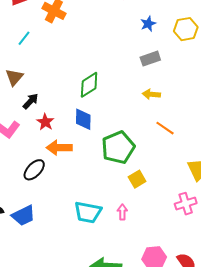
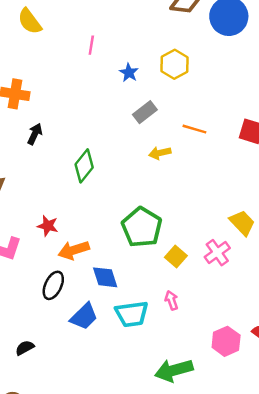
black arrow: (31, 101) -> (35, 134), moved
blue diamond: (83, 119) -> (105, 277), moved
orange line: (165, 128) -> (194, 129), moved
pink cross: (186, 204) -> (217, 253), moved
blue trapezoid: (23, 216) -> (84, 316), moved

